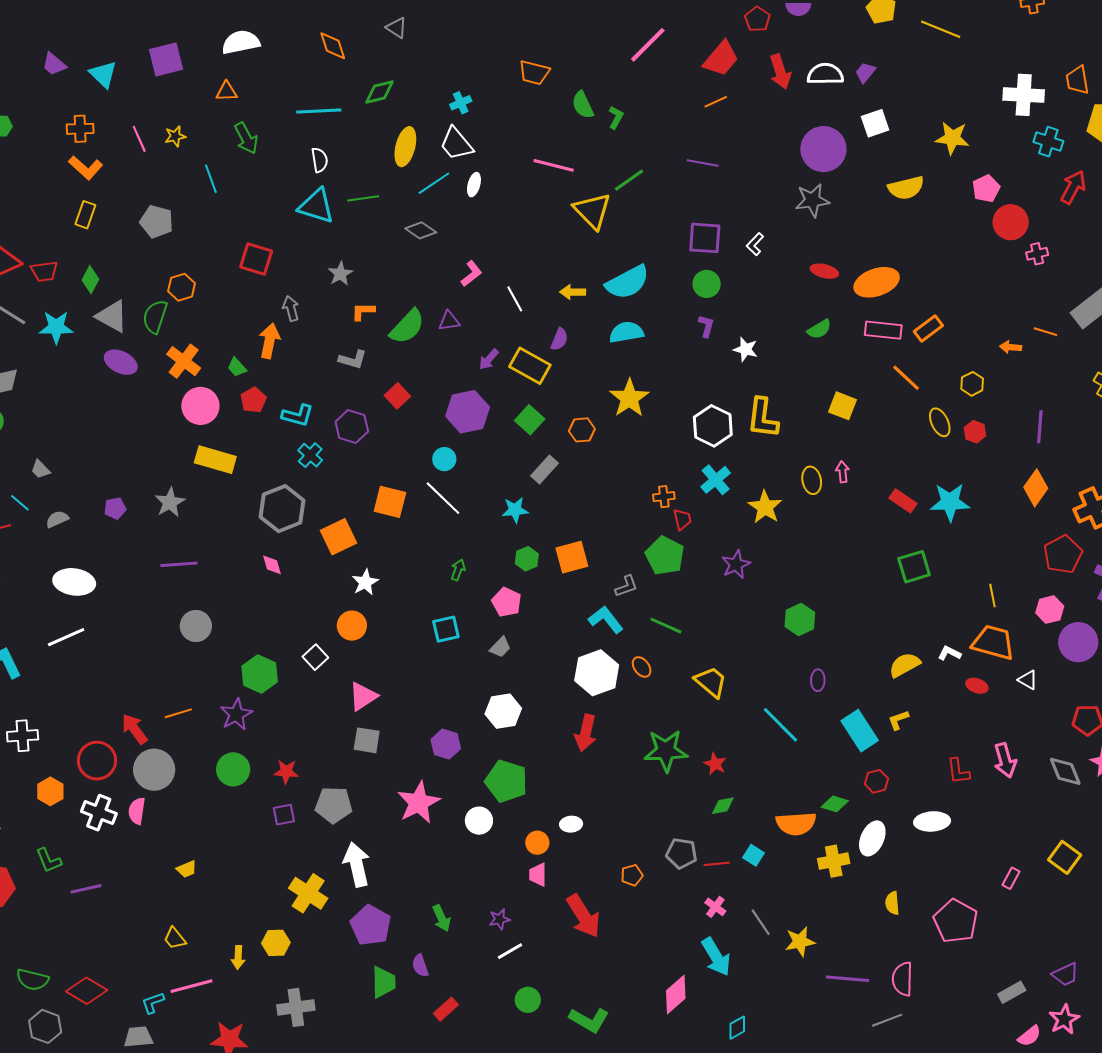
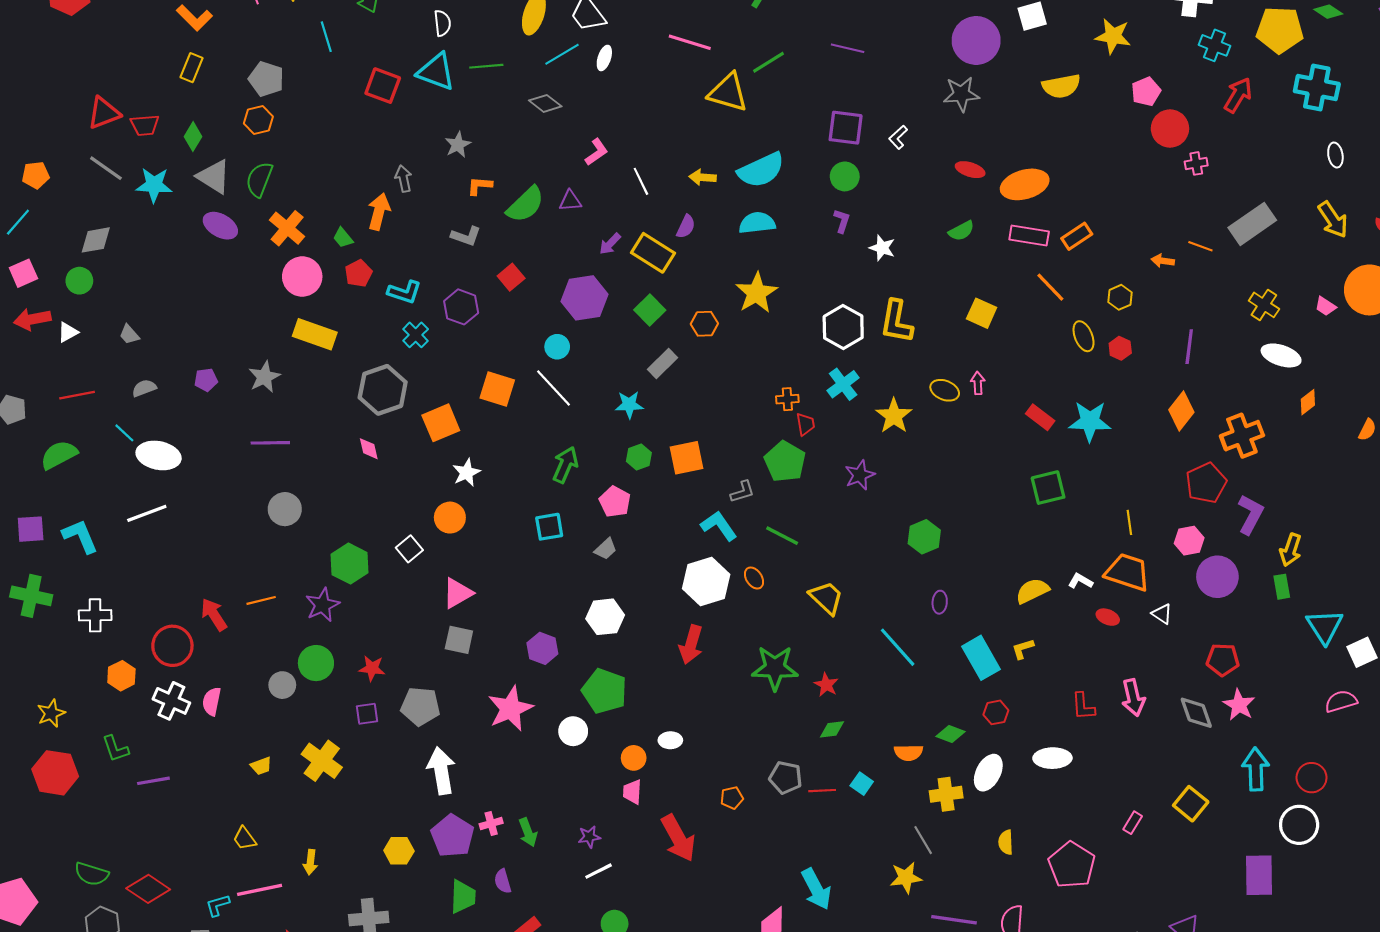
yellow triangle: (592, 211) -> (728, 92), turned -33
red square: (256, 259) -> (383, 86), moved
orange hexagon: (182, 287) -> (258, 120), moved
yellow ellipse: (812, 480) -> (945, 390), turned -60
cyan line: (20, 503) -> (124, 433), moved
green arrow: (458, 570) -> (565, 465), size x1.6
gray circle: (154, 770) -> (282, 685), moved, size x0.6
orange semicircle: (796, 824) -> (908, 753), size x0.7
yellow cross: (308, 893) -> (322, 761), moved
pink cross: (715, 907) -> (491, 823), moved, turned 35
gray line: (761, 922) -> (923, 840), moved
yellow hexagon: (276, 943) -> (399, 851), moved

